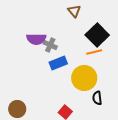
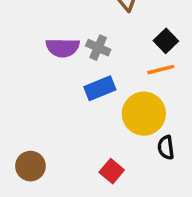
black square: (97, 35) -> (166, 41), size x0.6
gray cross: (50, 45) -> (98, 48), moved

